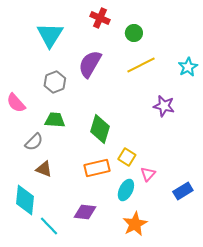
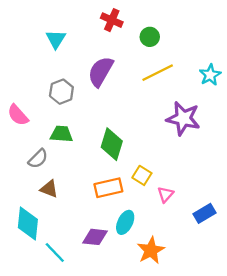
cyan triangle: (50, 35) -> (56, 39), size x0.7
purple star: (164, 106) -> (183, 118), size x1.4
cyan ellipse: (126, 190) -> (125, 222), moved

